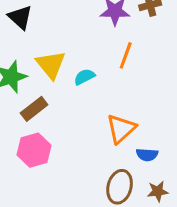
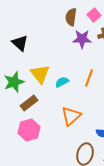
orange line: (126, 55) -> (89, 78), moved
orange triangle: (121, 129) -> (71, 116), moved

